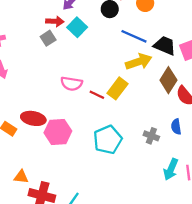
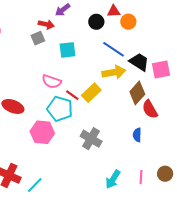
cyan square: (77, 27) -> (68, 50), moved, turned 30
pink hexagon: (58, 132) -> (42, 132), moved
gray cross: (151, 136) -> (91, 139), moved, size x1.5
cyan pentagon: (108, 140) -> (60, 109), moved, turned 30
cyan arrow: (171, 169) -> (113, 179), moved

